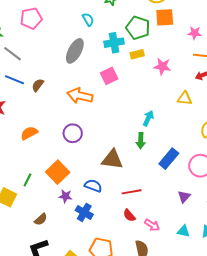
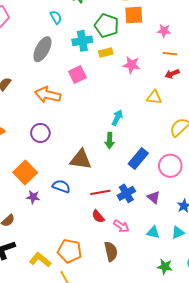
purple triangle: (184, 197) -> (154, 197), turned -32
blue cross: (84, 212) -> (126, 193), moved, turned 30

